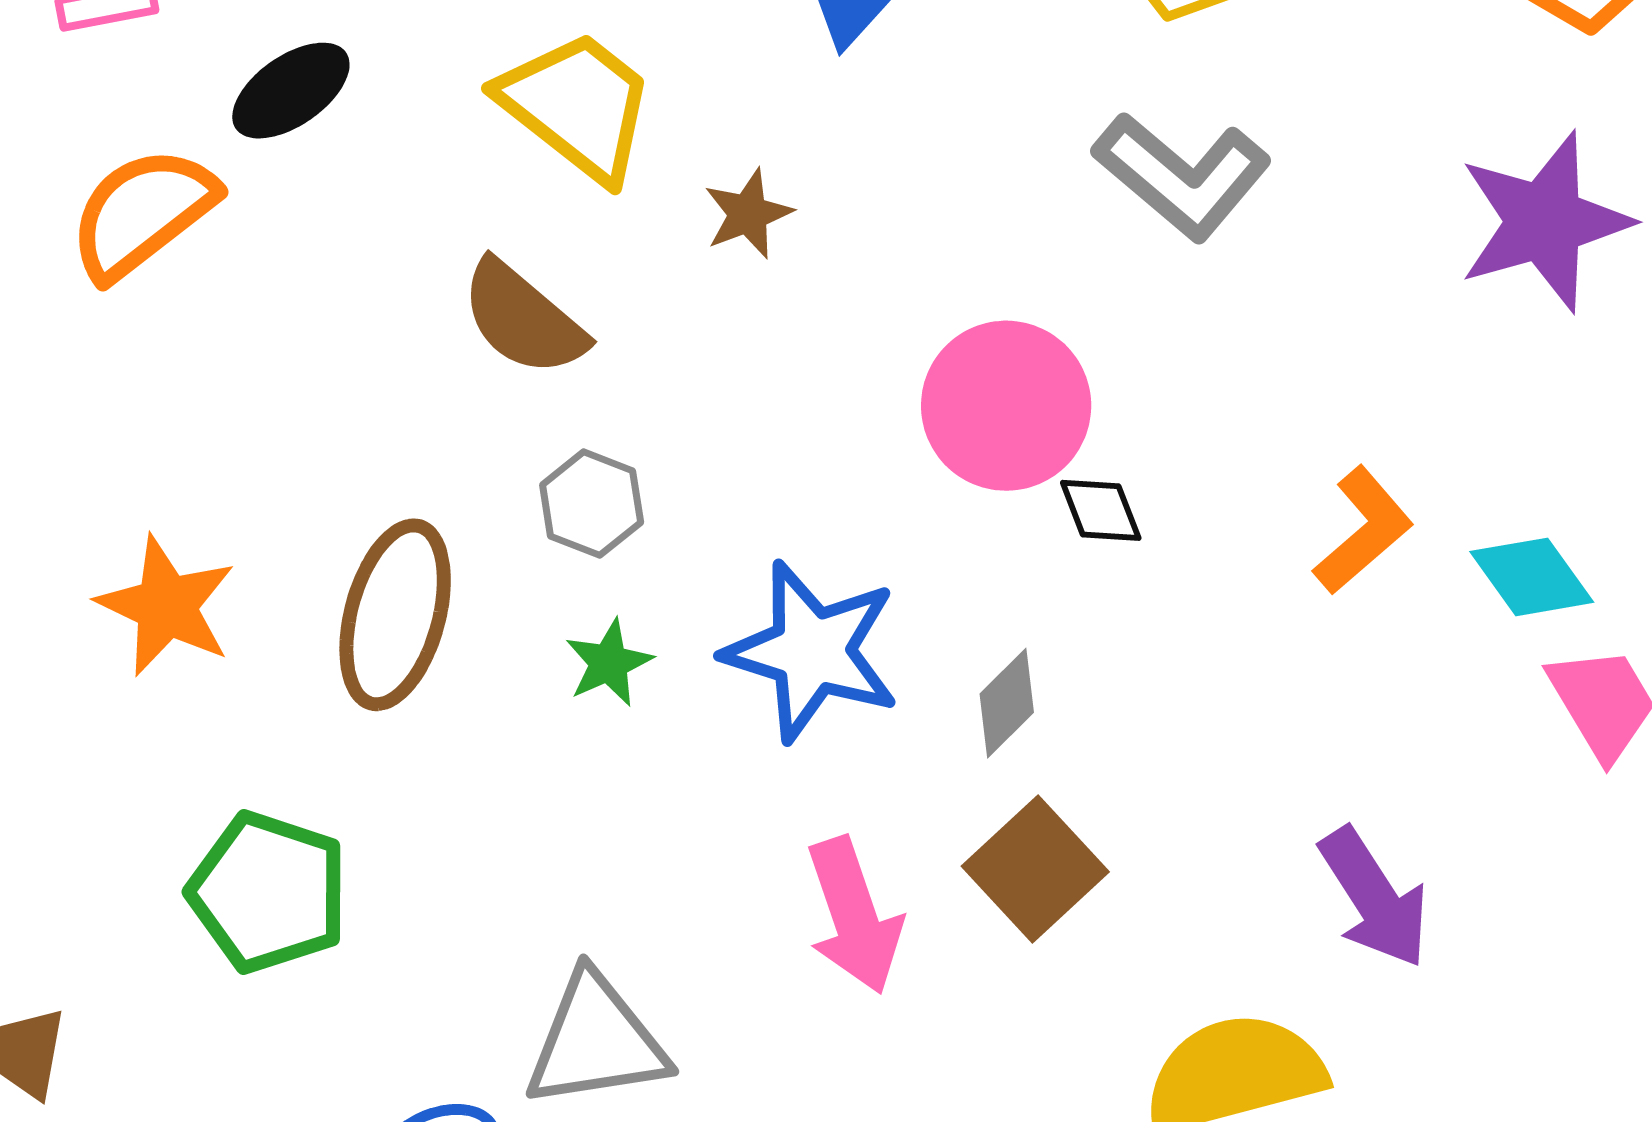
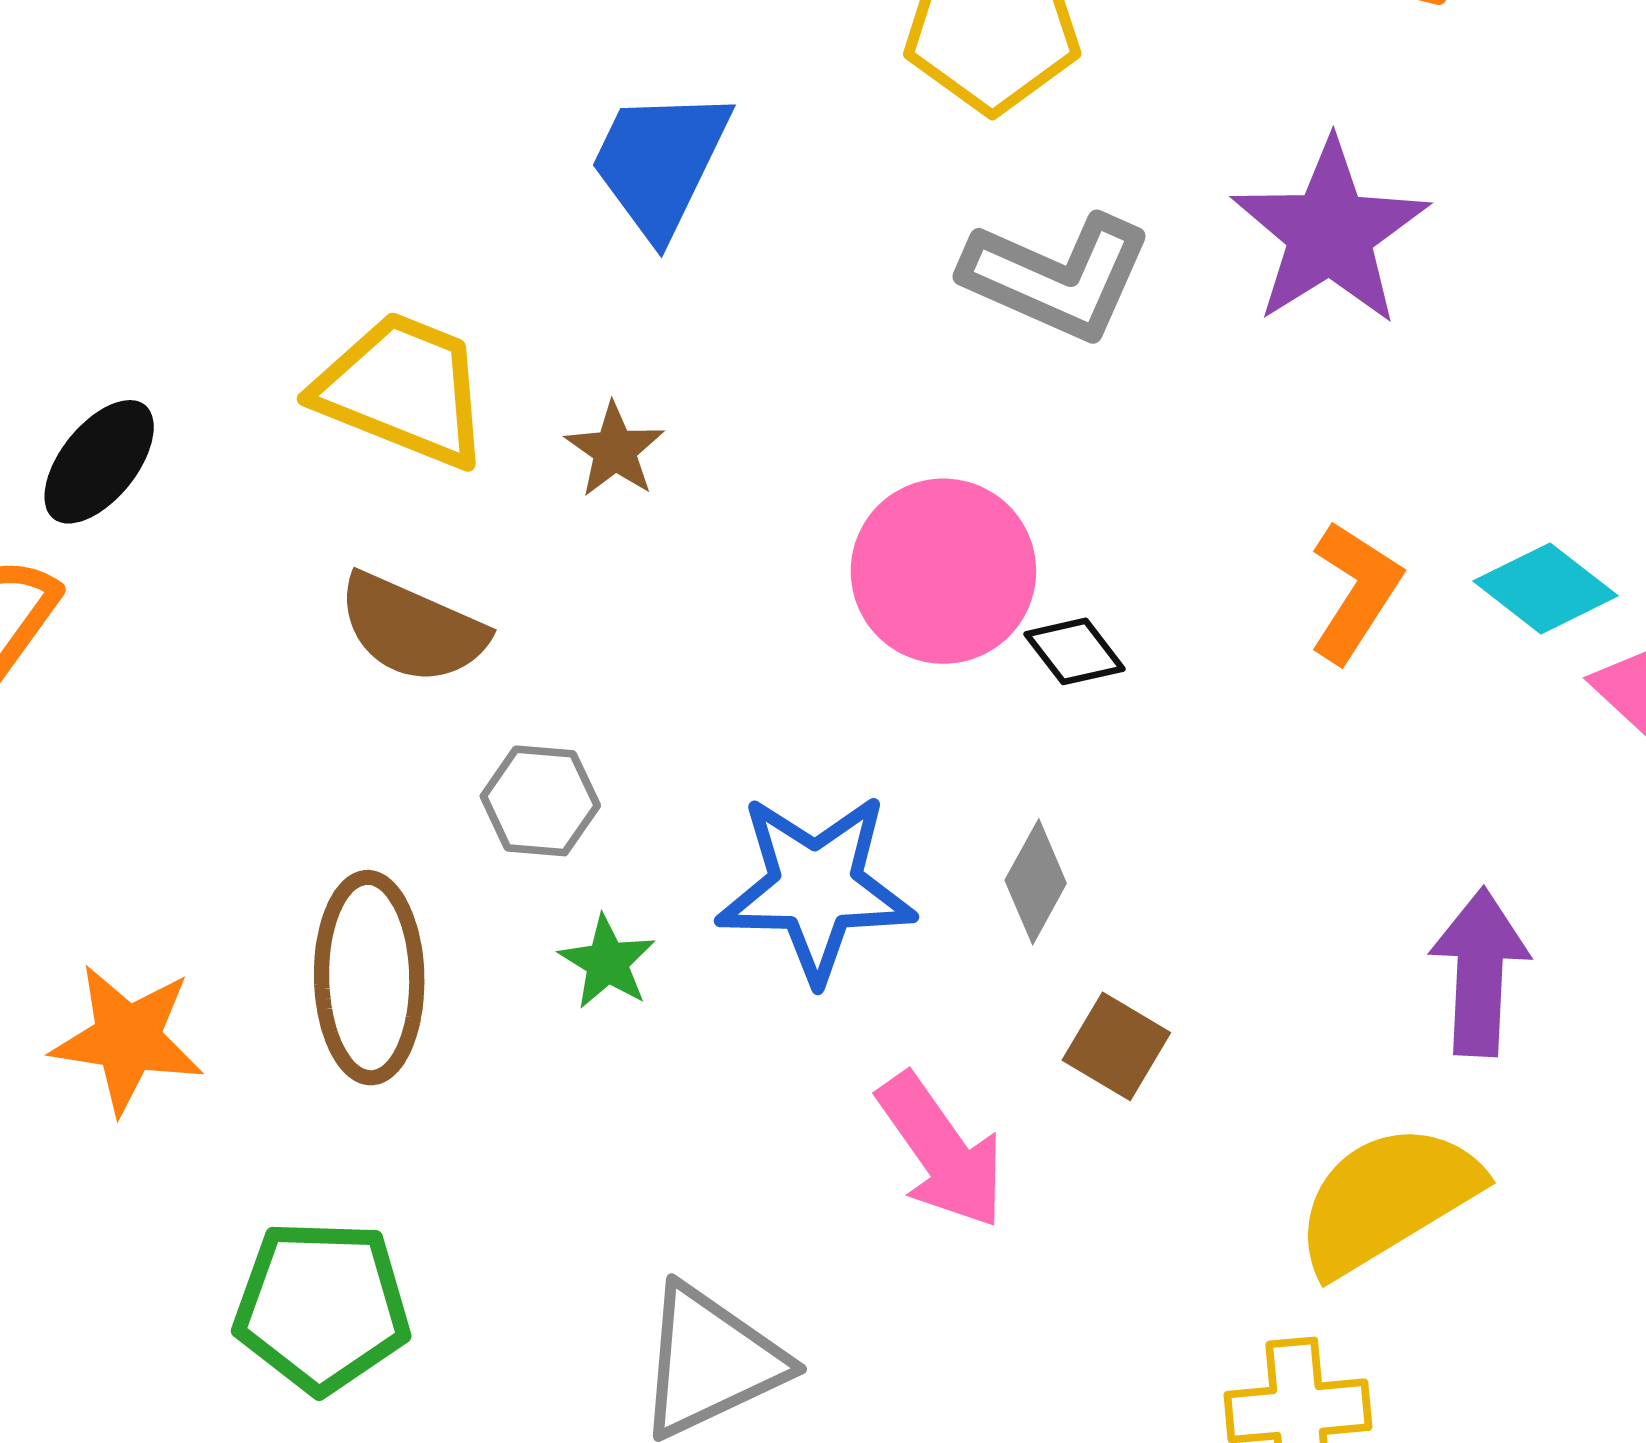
purple star: (1544, 222) -> (1330, 233), moved
brown square: (1035, 869) -> (1116, 1046), size x0.7
purple arrow: (1374, 898) -> (1480, 972), turned -128

